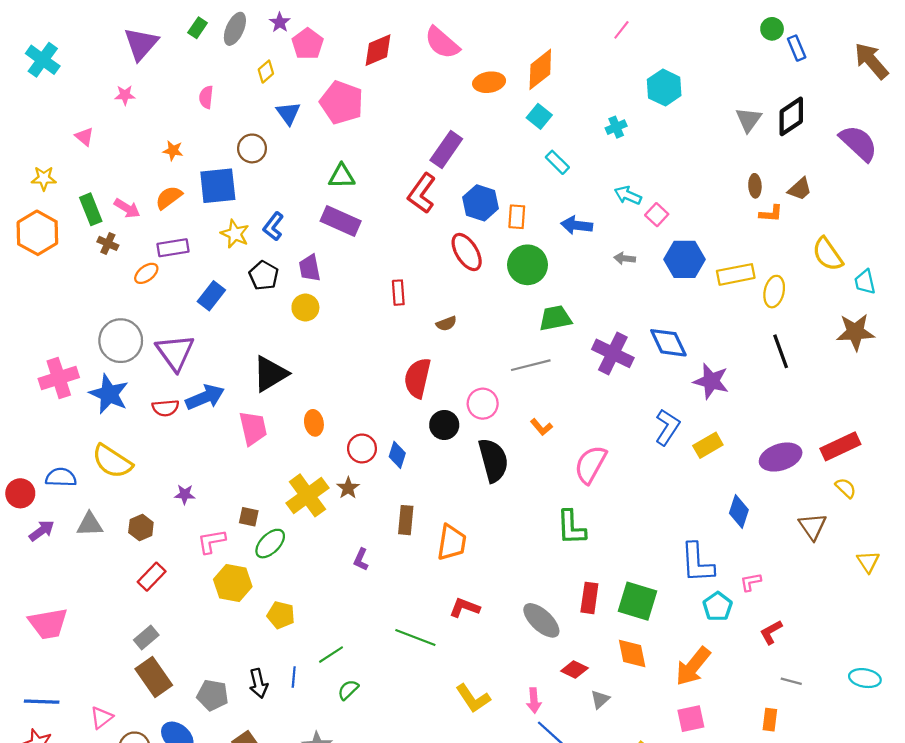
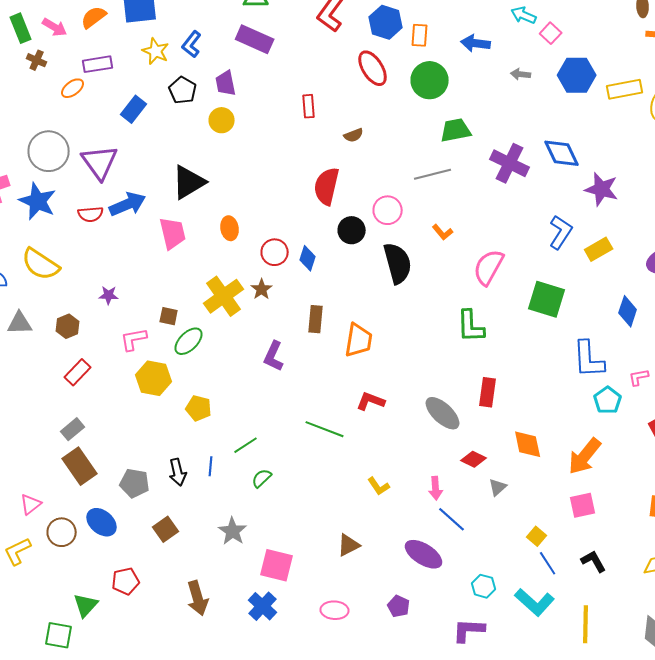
purple L-shape: (361, 560) -> (274, 356), size x1.4
green square: (637, 601) -> (547, 299), moved
yellow L-shape: (473, 698) -> (379, 486), size x0.7

